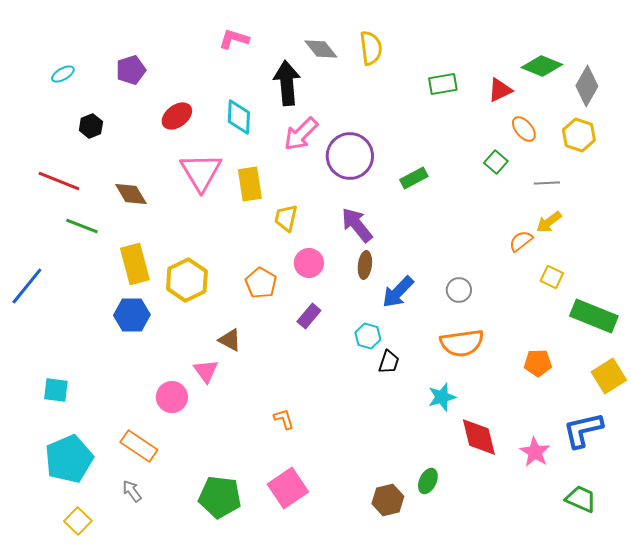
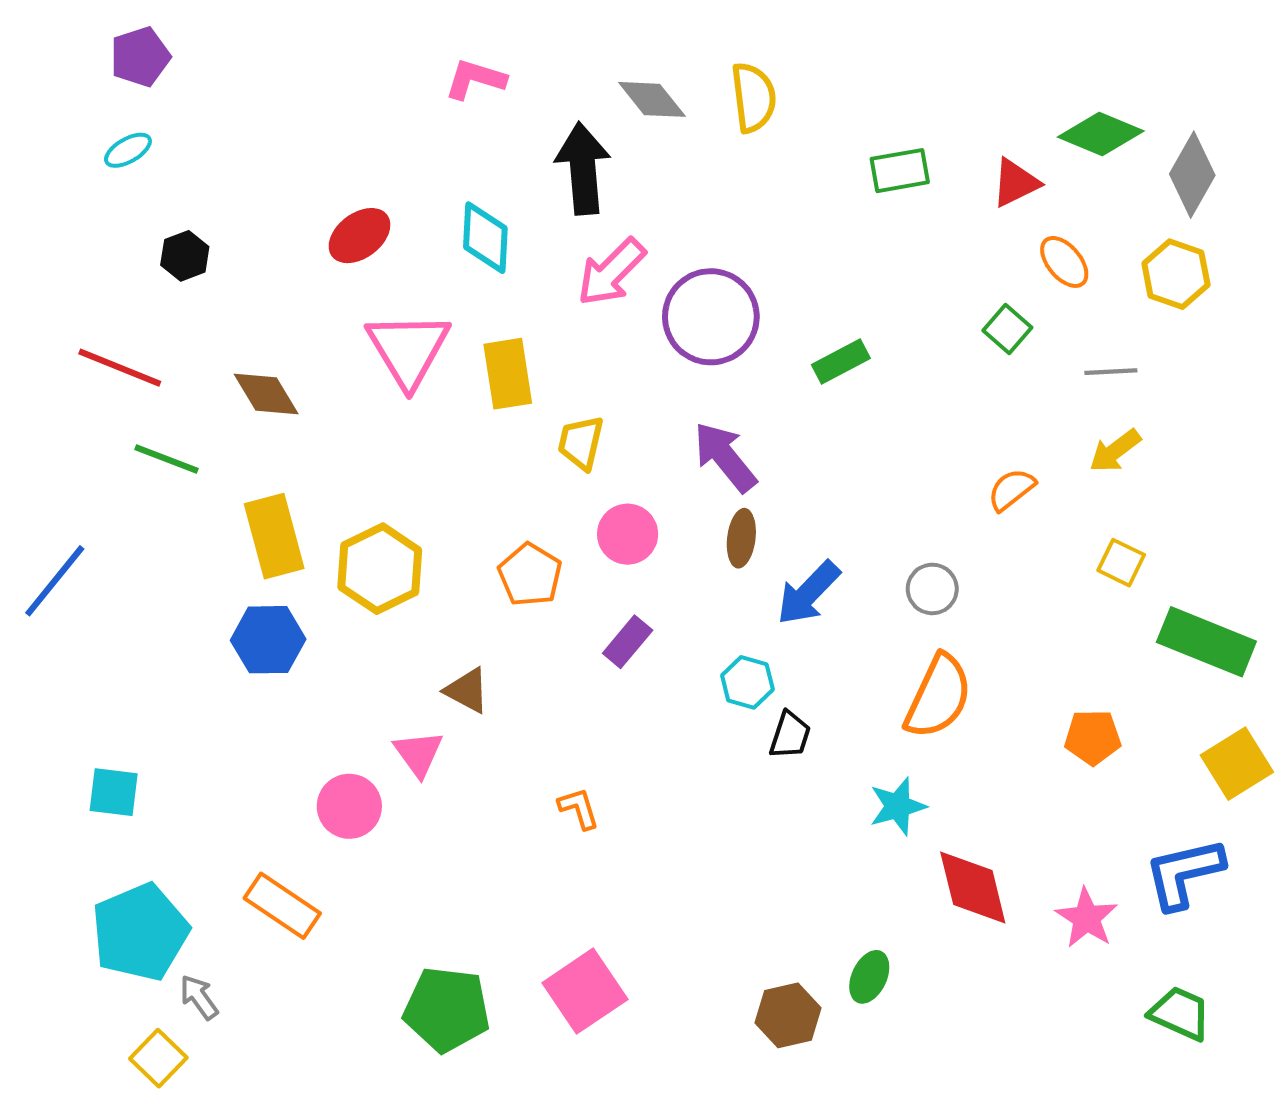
purple pentagon: (131, 70) -> (140, 57), moved
orange semicircle: (521, 241) -> (1011, 489), moved
orange semicircle: (462, 343) -> (938, 697), turned -57
orange L-shape: (284, 419) -> (579, 808), moved
gray arrow: (132, 491) -> (199, 997), moved

